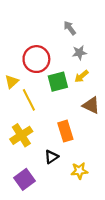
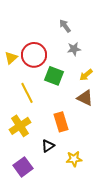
yellow arrow: (81, 76) -> (86, 75), moved
yellow triangle: (12, 82) -> (11, 58), moved
green square: (58, 82) -> (54, 76), turned 36

